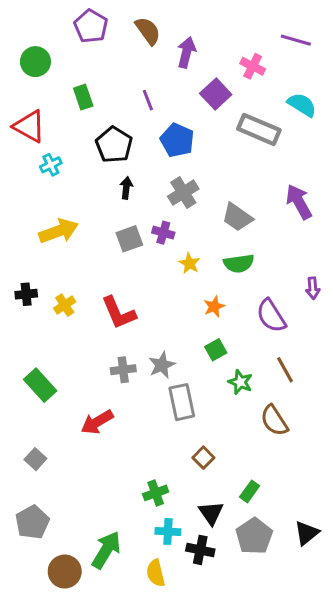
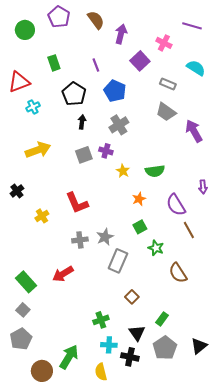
green circle: (35, 62) -> (25, 30), moved
red triangle: (29, 126) -> (19, 82), turned -50
gray rectangle: (259, 129) -> (168, 84), size x0.6
gray trapezoid: (237, 217) -> (166, 112), moved
black cross: (26, 294) -> (17, 191), turned -32
yellow cross: (65, 305) -> (42, 216), moved
brown line: (285, 370) -> (189, 230), moved
green rectangle: (40, 385) -> (26, 282), moved
gray rectangle: (182, 402) -> (118, 261), turned 35
gray square: (35, 459) -> (23, 310), moved

